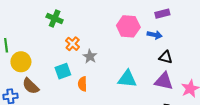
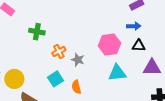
pink hexagon: (128, 26) -> (109, 45), moved
orange cross: (73, 44) -> (59, 52), turned 32
black triangle: (166, 57) -> (139, 46), moved

